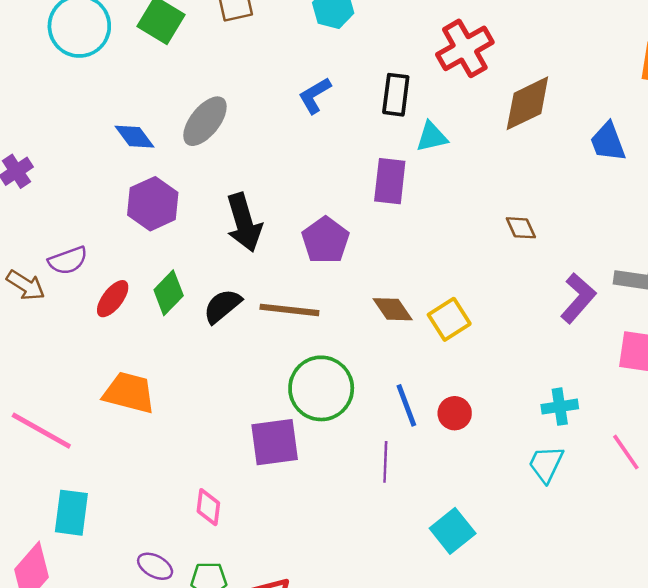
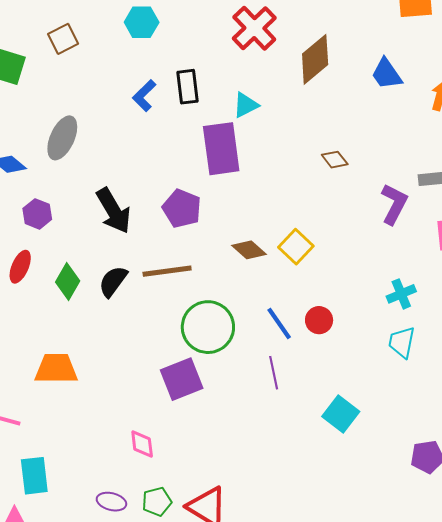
black rectangle: (396, 95) -> (188, 87), moved
purple rectangle: (390, 181) -> (221, 149), size x1.4
purple hexagon: (153, 204) -> (37, 214), size x0.7
red ellipse: (113, 299) -> (20, 267), moved

